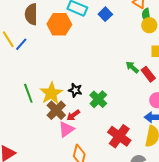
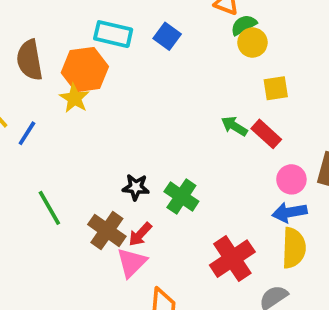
green semicircle: (146, 15) -> (244, 25), turned 80
blue line: (21, 44) -> (27, 133), moved
yellow star: (51, 93) -> (74, 98), moved, size x0.7
red cross: (119, 136) -> (232, 259), turned 30

